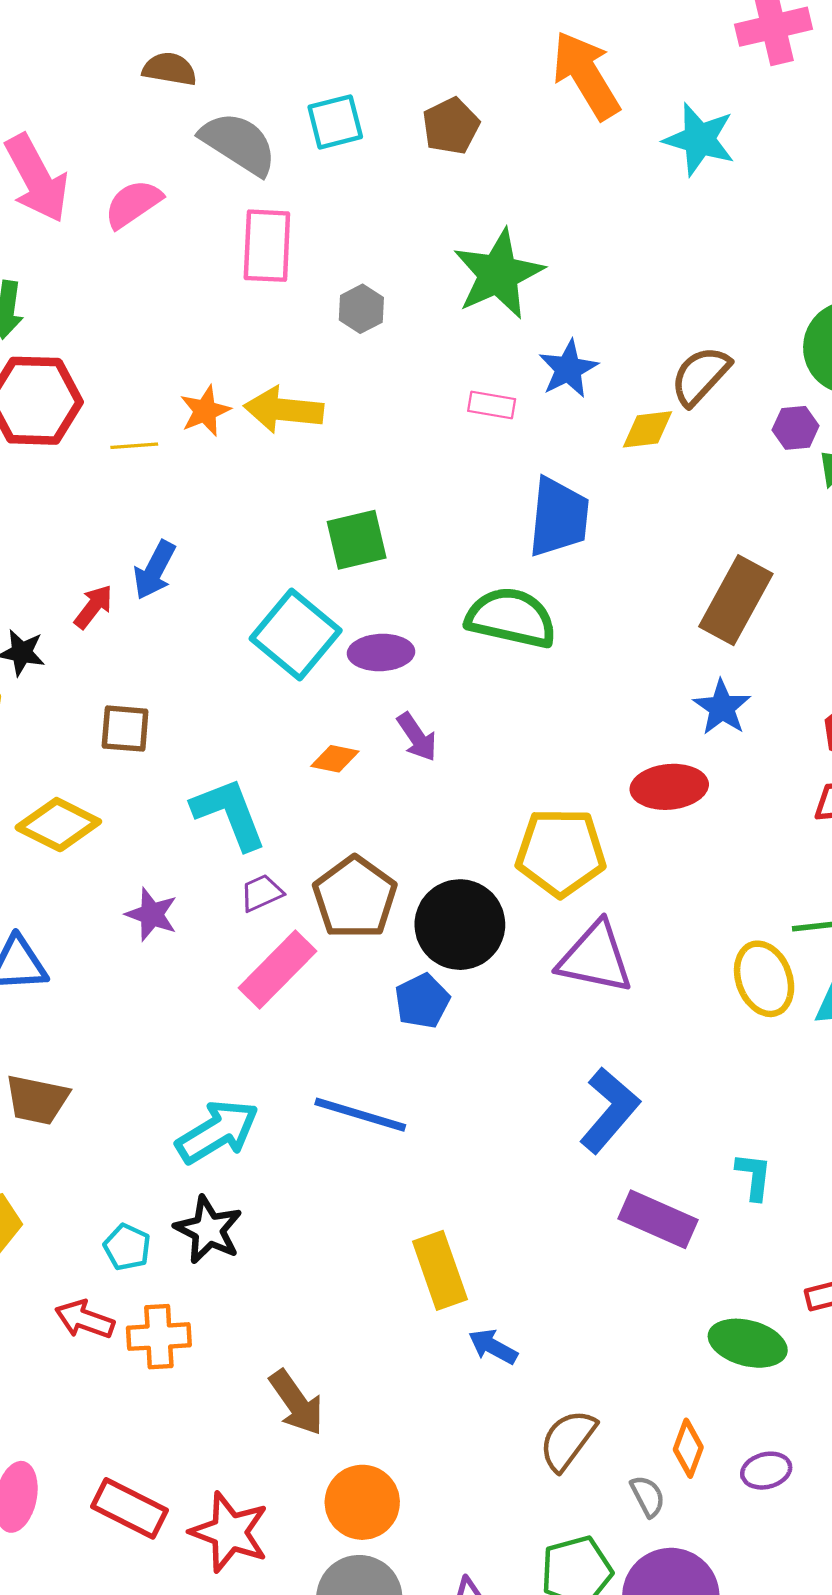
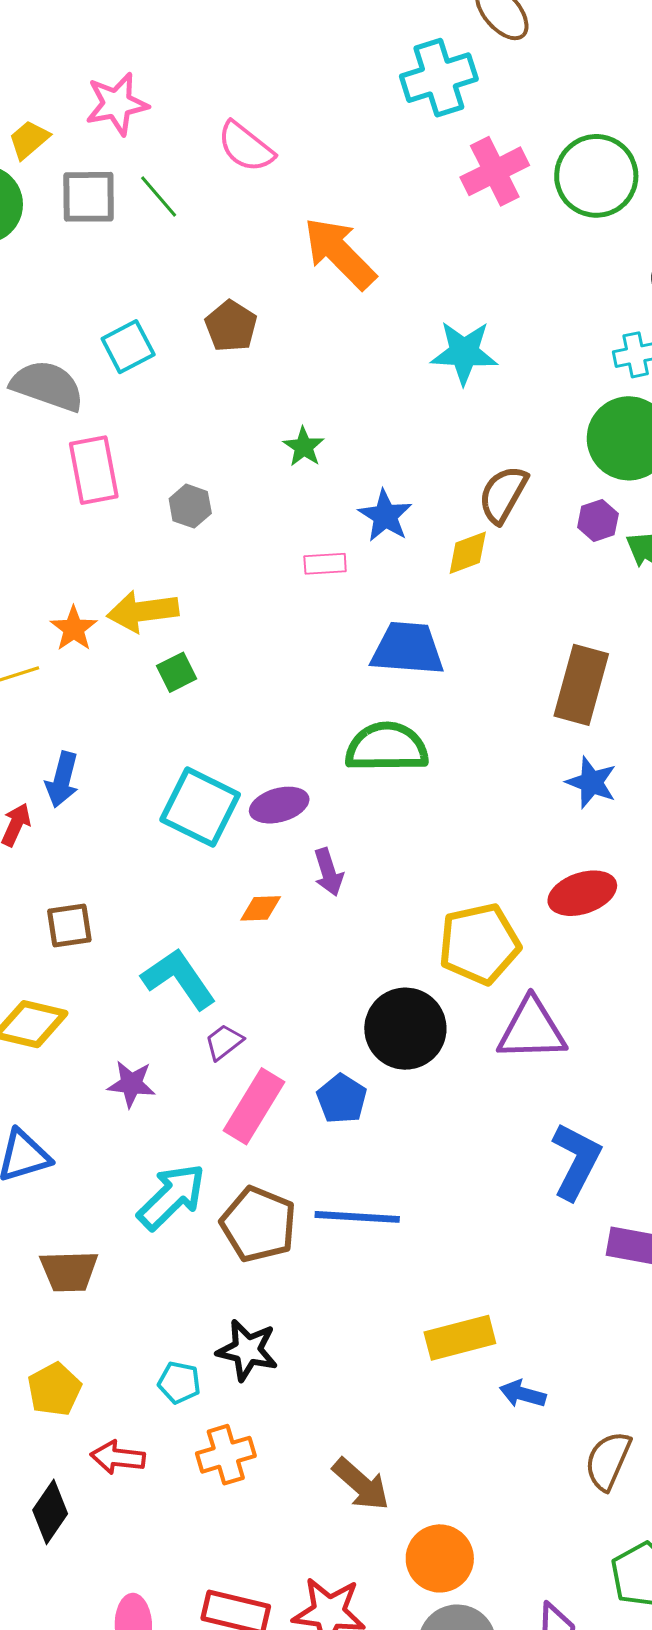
cyan star: (699, 139) -> (464, 353), moved
green star: (498, 274) -> (304, 447), size x0.5
blue trapezoid: (559, 517) -> (408, 649), turned -78
green square: (357, 540) -> (177, 672), moved, size x0.7
purple arrow: (417, 737) -> (328, 872), turned 30
red ellipse: (669, 787) -> (582, 893), moved
brown pentagon: (355, 898) -> (258, 1224), moved
blue pentagon: (422, 1001) -> (342, 1099), moved
cyan arrow: (217, 1132) -> (172, 1197), moved
yellow rectangle: (440, 1270) -> (460, 1338), turned -72
red arrow: (85, 1319) -> (118, 1457), moved

